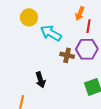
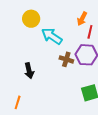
black arrow: (40, 80) -> (29, 71), moved

